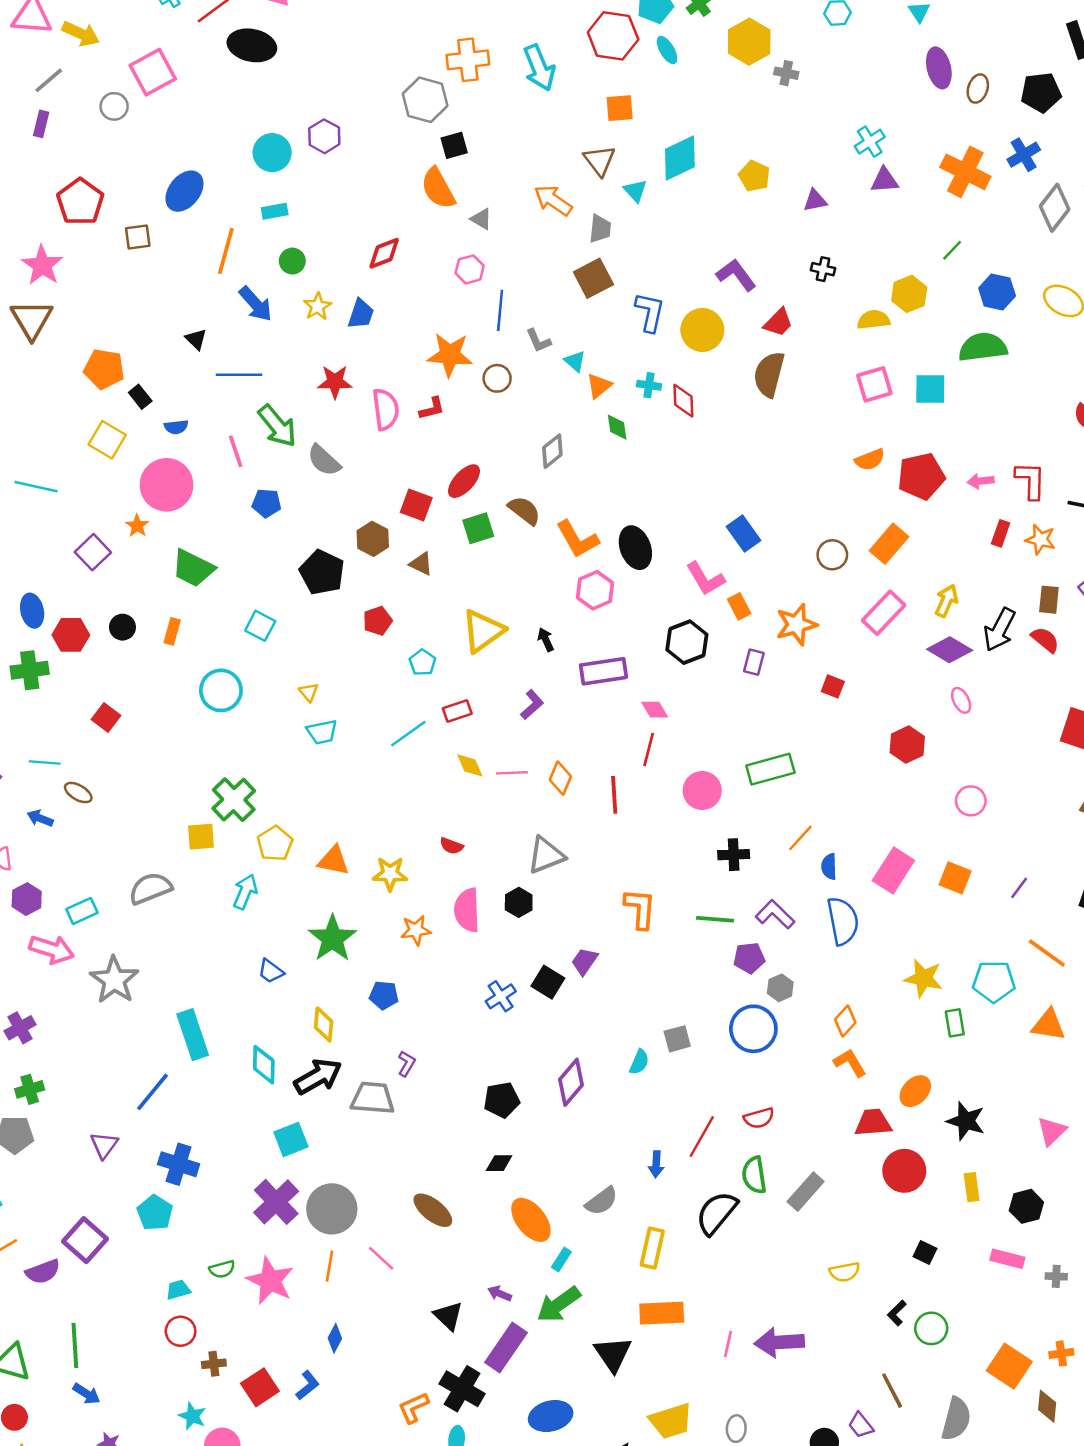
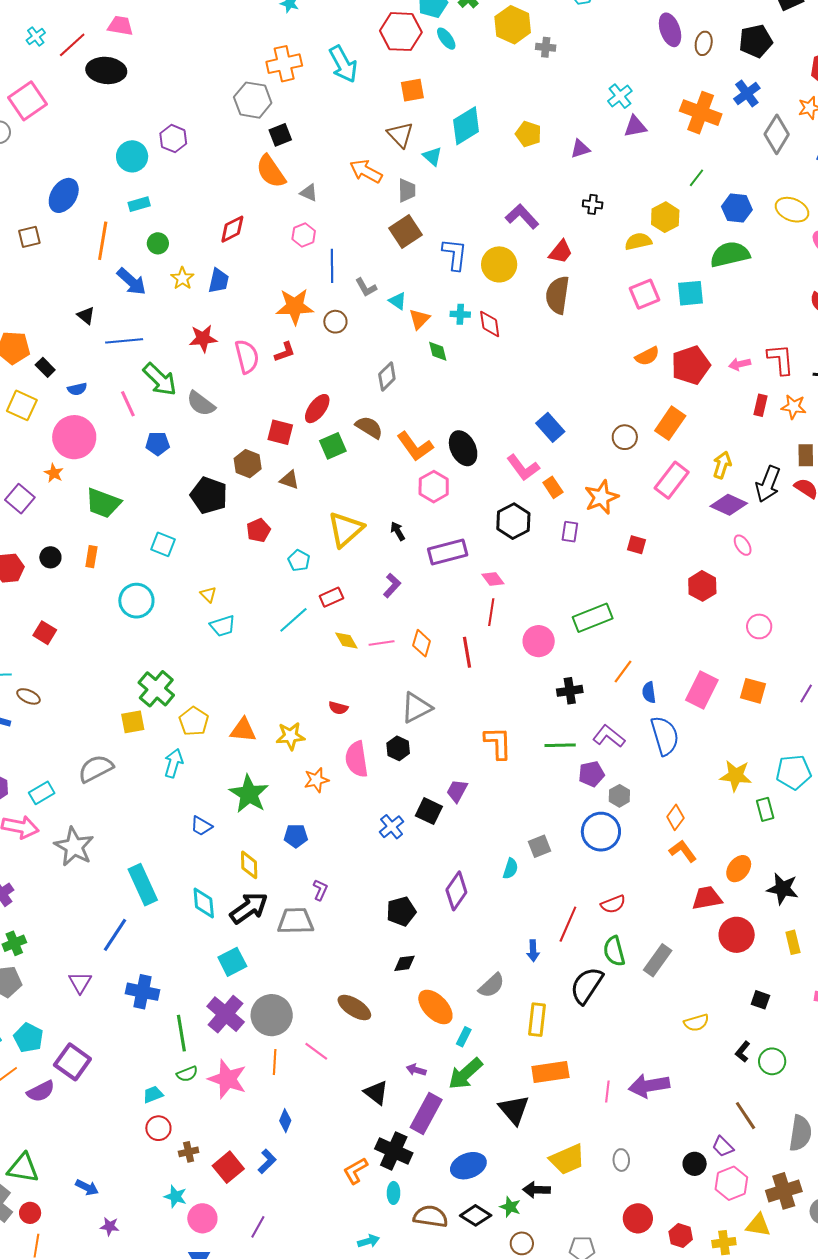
cyan pentagon: (155, 1213) -> (28, 1038), moved
green line: (75, 1346) -> (181, 1033), moved

